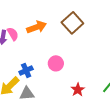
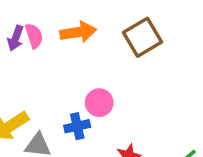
blue cross: (26, 70) -> (77, 126), moved

